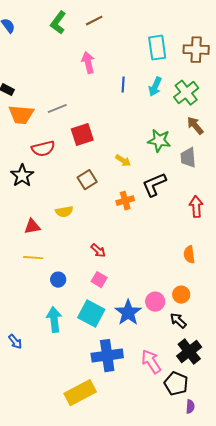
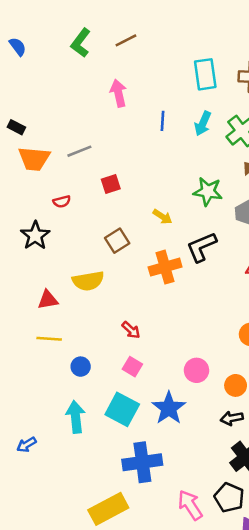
red square: (82, 135) -> (111, 184), size x0.7
red semicircle: (43, 149) -> (62, 202), size x0.6
orange cross: (125, 201) -> (165, 267), size x1.4
yellow semicircle: (64, 212) -> (88, 281), size x1.4
pink circle: (155, 302) -> (196, 370), moved
black arrow: (178, 321) -> (232, 418), turned -54
blue arrow: (15, 342) -> (26, 445), turned 98
pink arrow: (151, 362) -> (190, 505), moved

